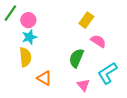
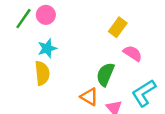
pink circle: (28, 20) -> (46, 15), moved
orange triangle: (44, 78) -> (89, 97), moved

